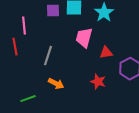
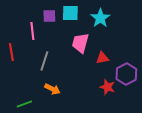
pink line: (24, 26) -> (32, 31), moved
red star: (98, 82) -> (107, 87), moved

